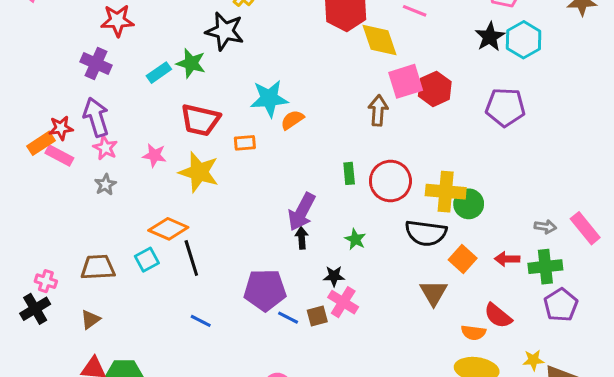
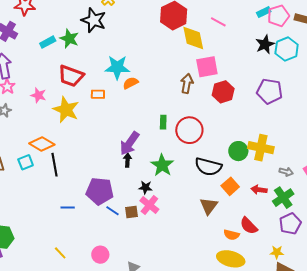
red hexagon: (435, 89) -> (223, 92), moved
yellow cross: (446, 192) -> (261, 148), moved
green star: (355, 239) -> (162, 165), size x1.6
green cross: (545, 267) -> (283, 198), turned -35
blue line: (201, 321) -> (68, 207), moved, turned -32
yellow star: (533, 360) -> (277, 252), moved

